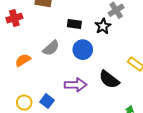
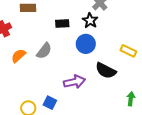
blue circle: (83, 50) -> (86, 44), moved
orange semicircle: (23, 60) -> (18, 56), moved

